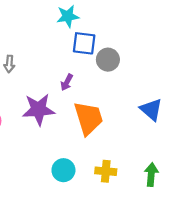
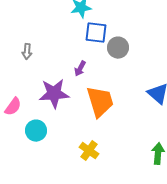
cyan circle: (63, 170) -> (36, 131), moved
yellow cross: (106, 171) -> (89, 151), moved, turned 30

